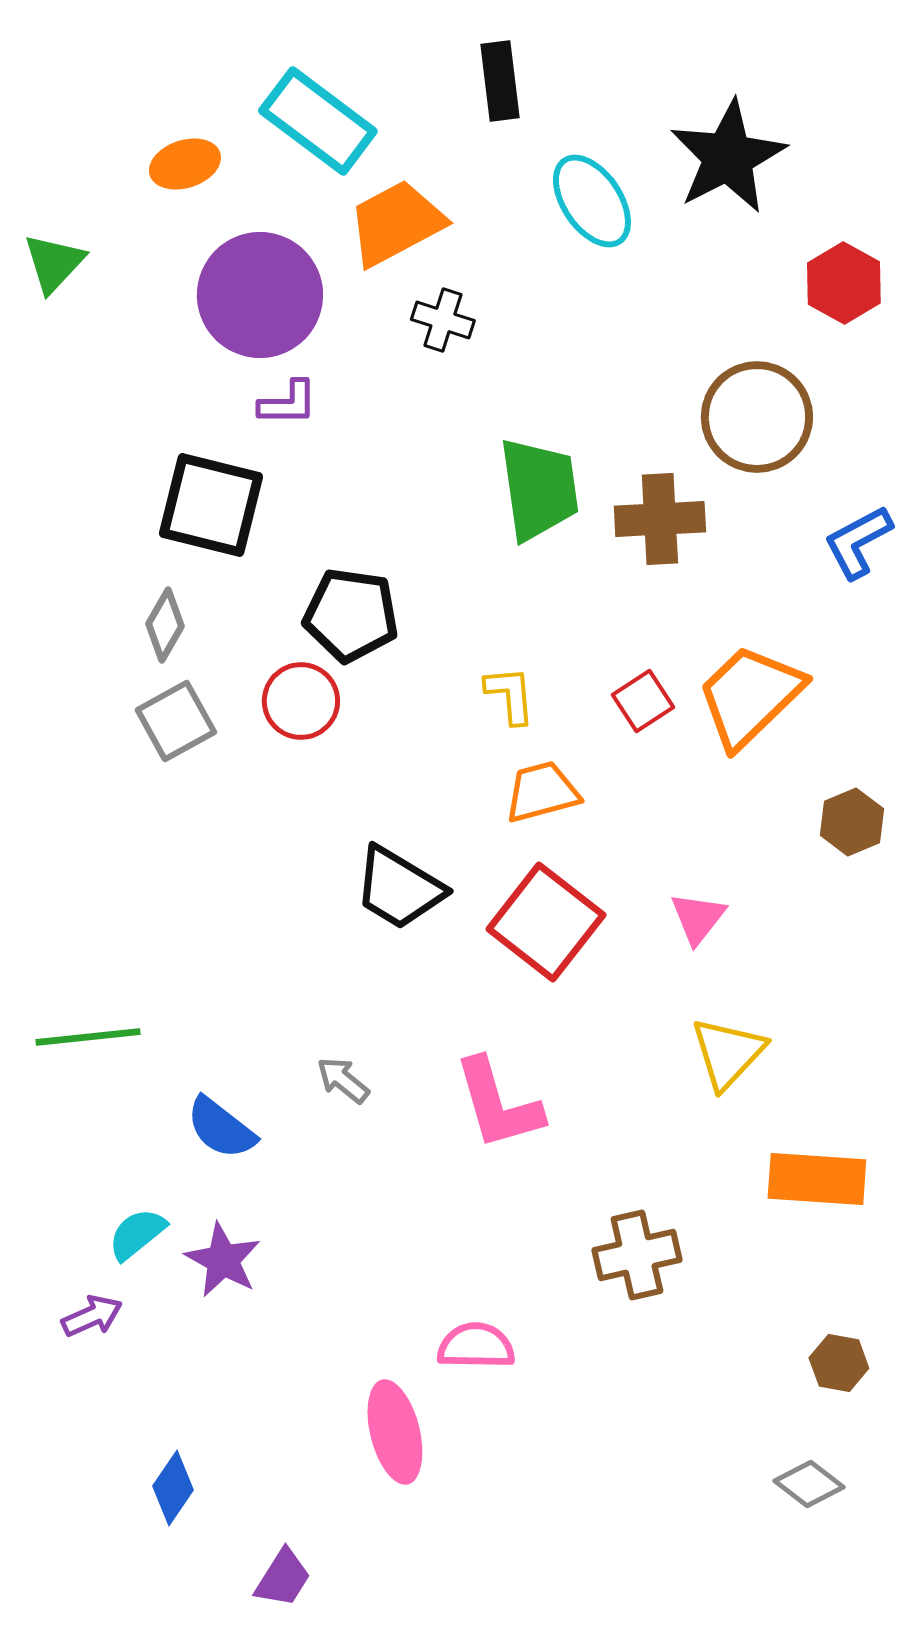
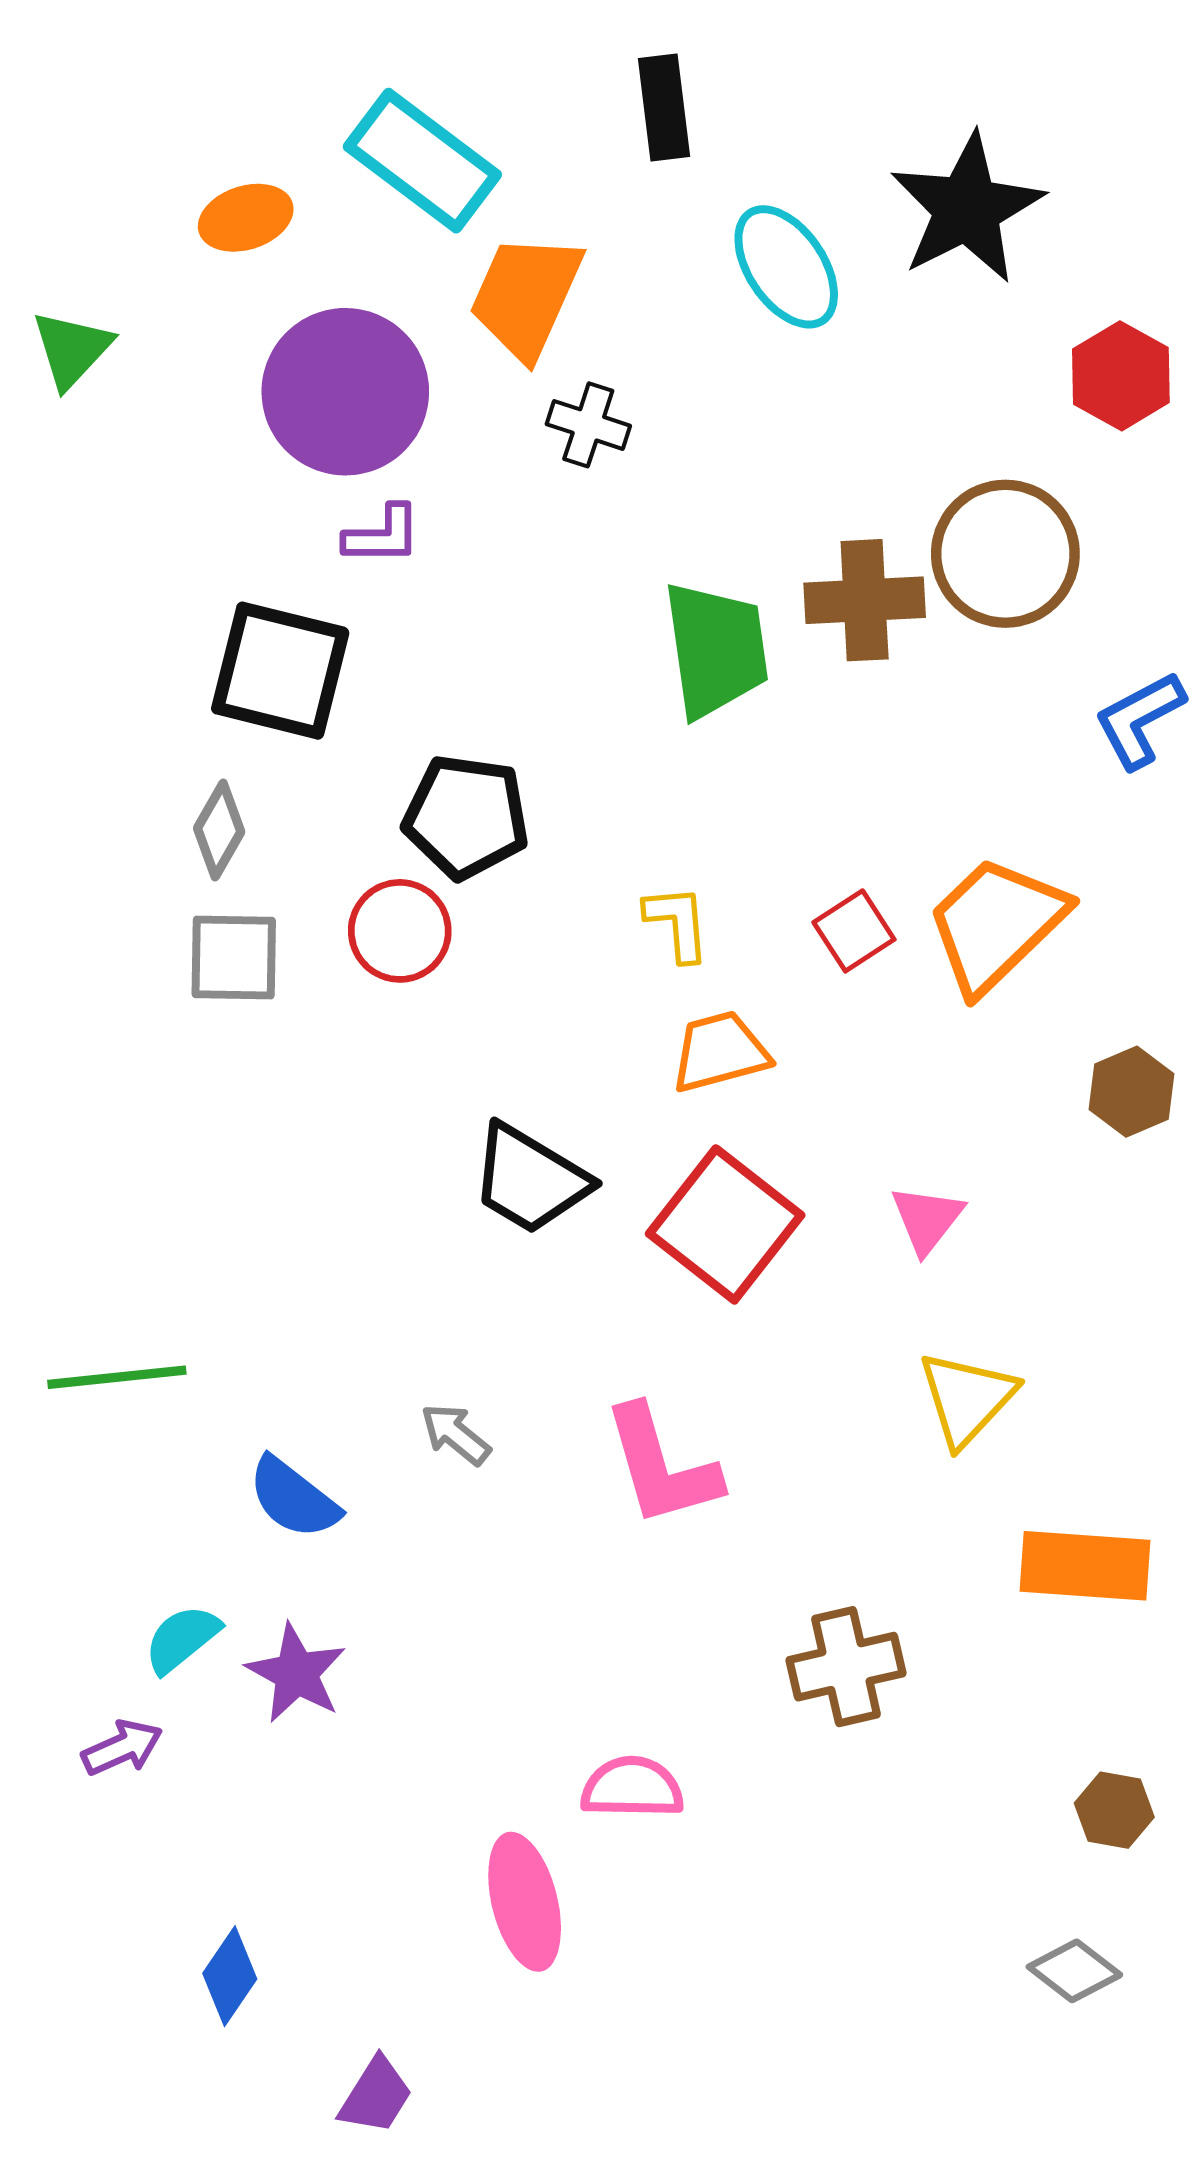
orange trapezoid: (396, 223) -> (526, 296), turned -38
brown cross: (660, 519) -> (865, 600), moved
gray square: (176, 721) -> (234, 957), turned 30

